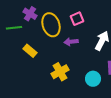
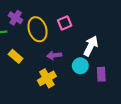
purple arrow: (71, 42) -> (54, 55), moved
cyan circle: (93, 79) -> (80, 66), moved

